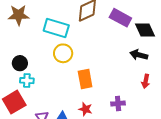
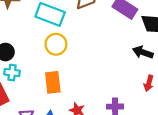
orange rectangle: (85, 79) -> (53, 82), moved

